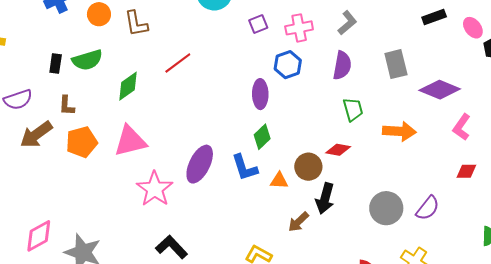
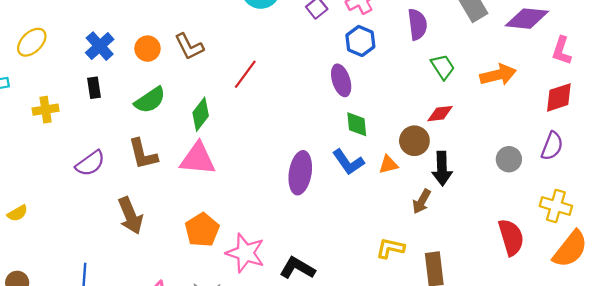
black rectangle: (56, 64) -> (94, 88), moved
brown L-shape: (67, 106) -> (143, 154), size x1.5
brown arrow: (36, 135) -> (130, 216), moved, turned -60
green diamond: (262, 137) -> (357, 124), turned -35
pink triangle: (130, 141) -> (198, 159), moved, turned 36
orange pentagon: (82, 142) -> (202, 230), moved
red diamond: (466, 171) -> (559, 97), moved, size x1.4
pink star: (155, 189) -> (245, 253), moved
gray circle: (386, 208) -> (509, 159), size x0.7

